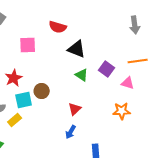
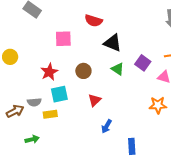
brown circle: (42, 91) -> (83, 71), moved
red triangle: (75, 109) -> (95, 100), moved
yellow rectangle: (15, 120) -> (50, 114), turned 32

